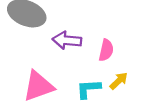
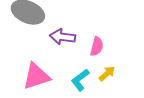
cyan L-shape: (88, 89) -> (80, 80), turned -35

